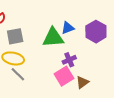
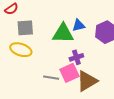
gray line: (18, 74) -> (51, 78), moved, turned -42
brown triangle: (82, 82) -> (87, 81), size x1.6

